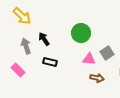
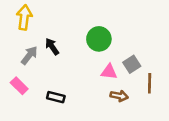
yellow arrow: (22, 16) -> (24, 17), turned -126
gray arrow: (26, 46) -> (29, 55), turned 56
black rectangle: (50, 62) -> (56, 97), moved

